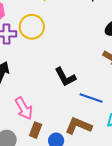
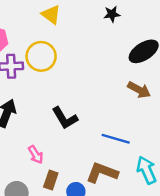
black L-shape: (65, 77) -> (65, 118), moved
pink arrow: (24, 108) -> (36, 155), size x0.7

